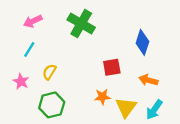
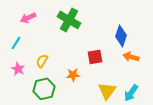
cyan line: (29, 50) -> (16, 43), moved
orange arrow: (148, 80) -> (131, 57), moved
orange star: (102, 97) -> (73, 75), moved

